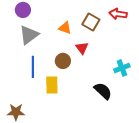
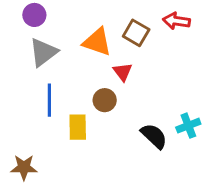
orange triangle: (65, 28) -> (97, 42), size x1.5
brown circle: (63, 61) -> (105, 100), moved
cyan cross: (122, 68) -> (188, 126), moved

